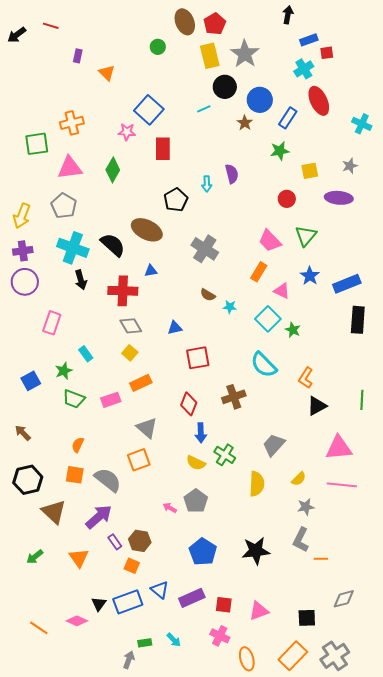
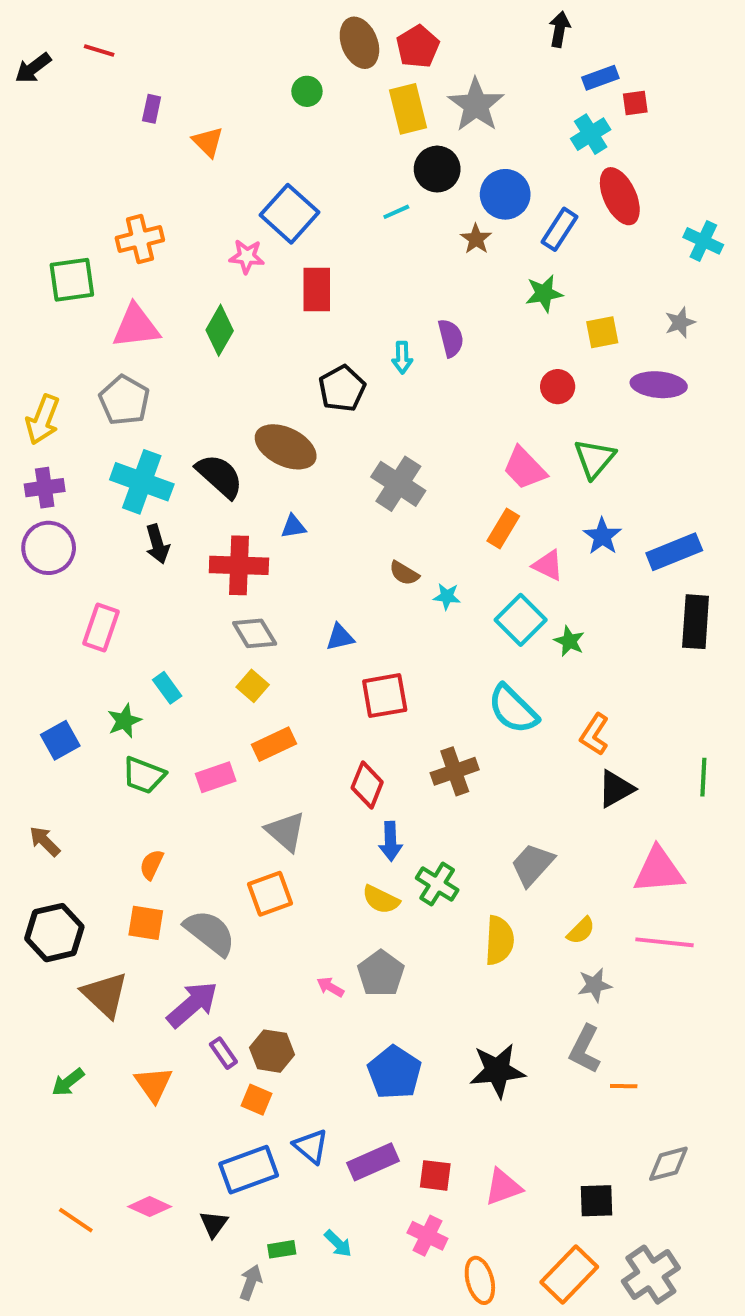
black triangle: (99, 604) -> (214, 1224), moved

